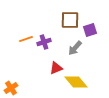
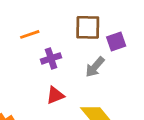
orange line: (26, 39) -> (30, 34), moved
red triangle: (56, 68) -> (55, 95), moved

